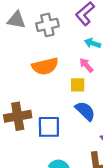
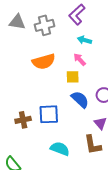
brown cross: (18, 116) -> (23, 120), moved, size x0.7

